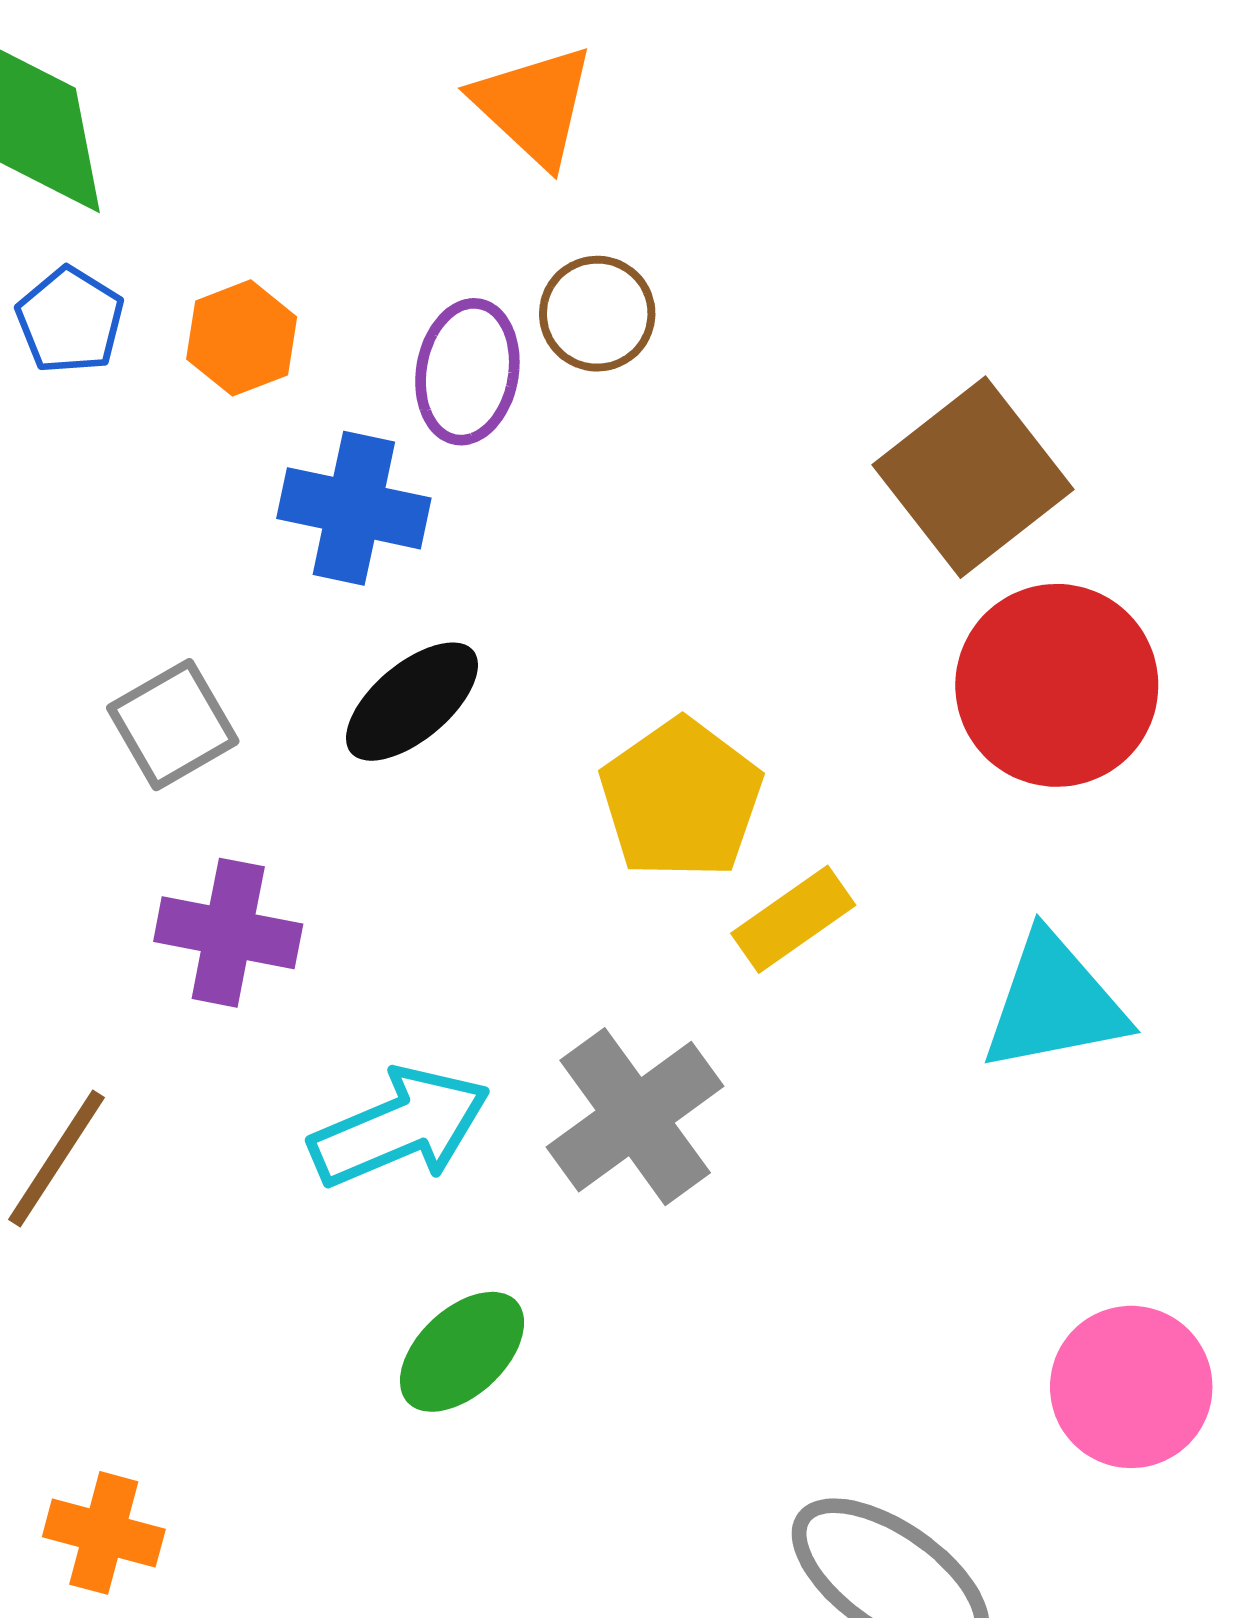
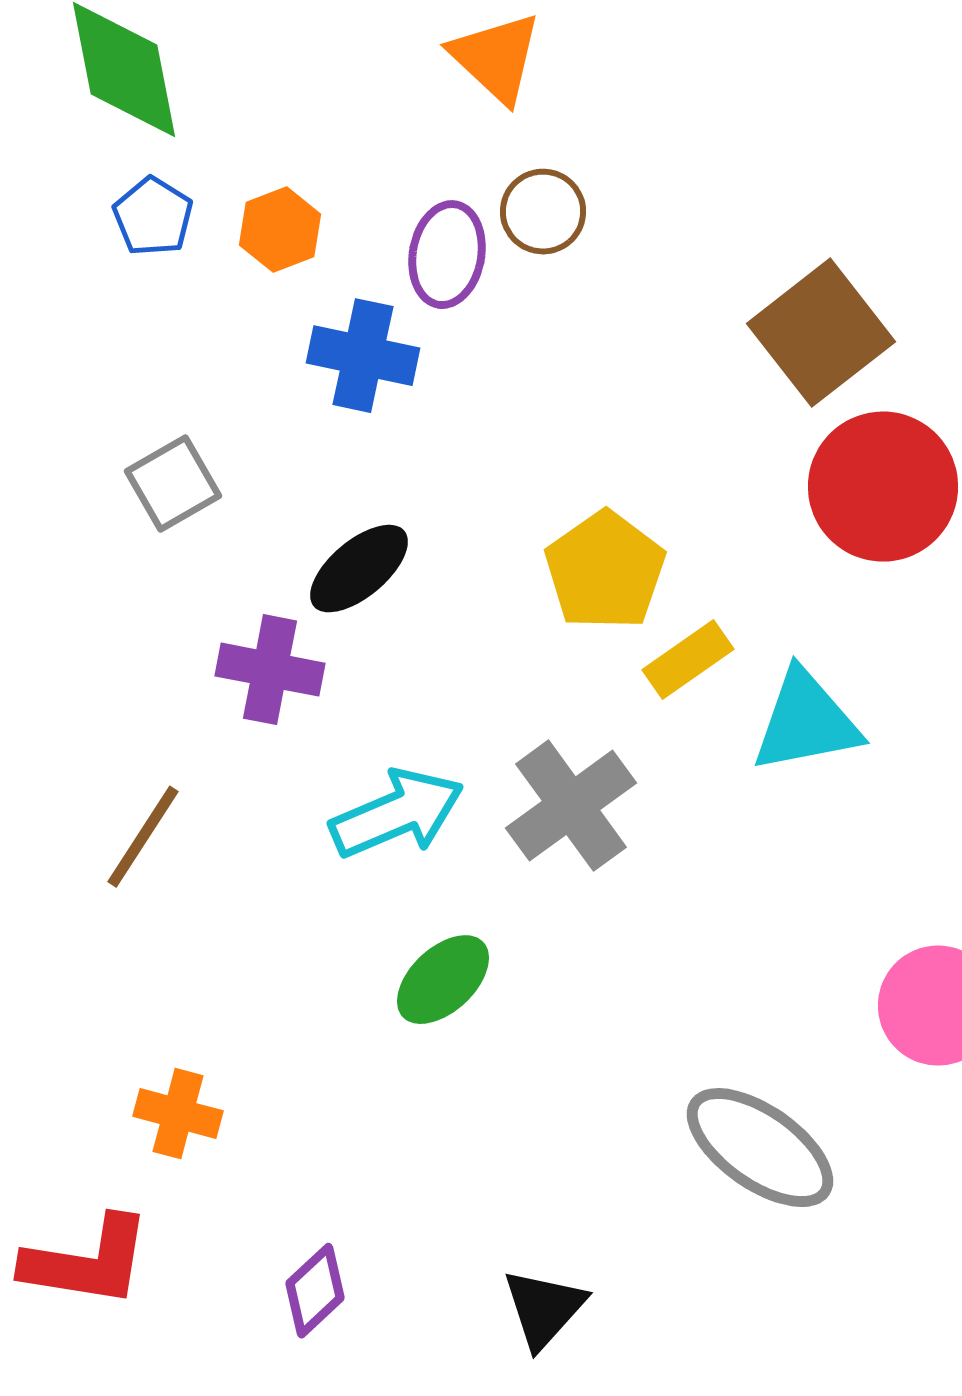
black ellipse: (412, 702) -> (359, 569), moved
gray square: (173, 725) -> (173, 484), moved
cyan triangle: (1054, 1003) -> (806, 722), moved

